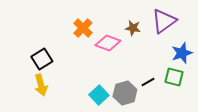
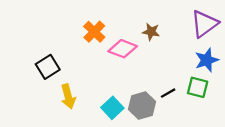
purple triangle: (164, 21) -> (204, 24), moved
yellow arrow: (41, 85) -> (68, 96), moved

